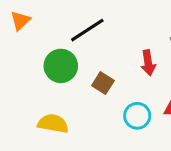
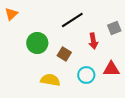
black line: (87, 30) -> (72, 20), moved
yellow semicircle: (53, 124) -> (50, 80), moved

